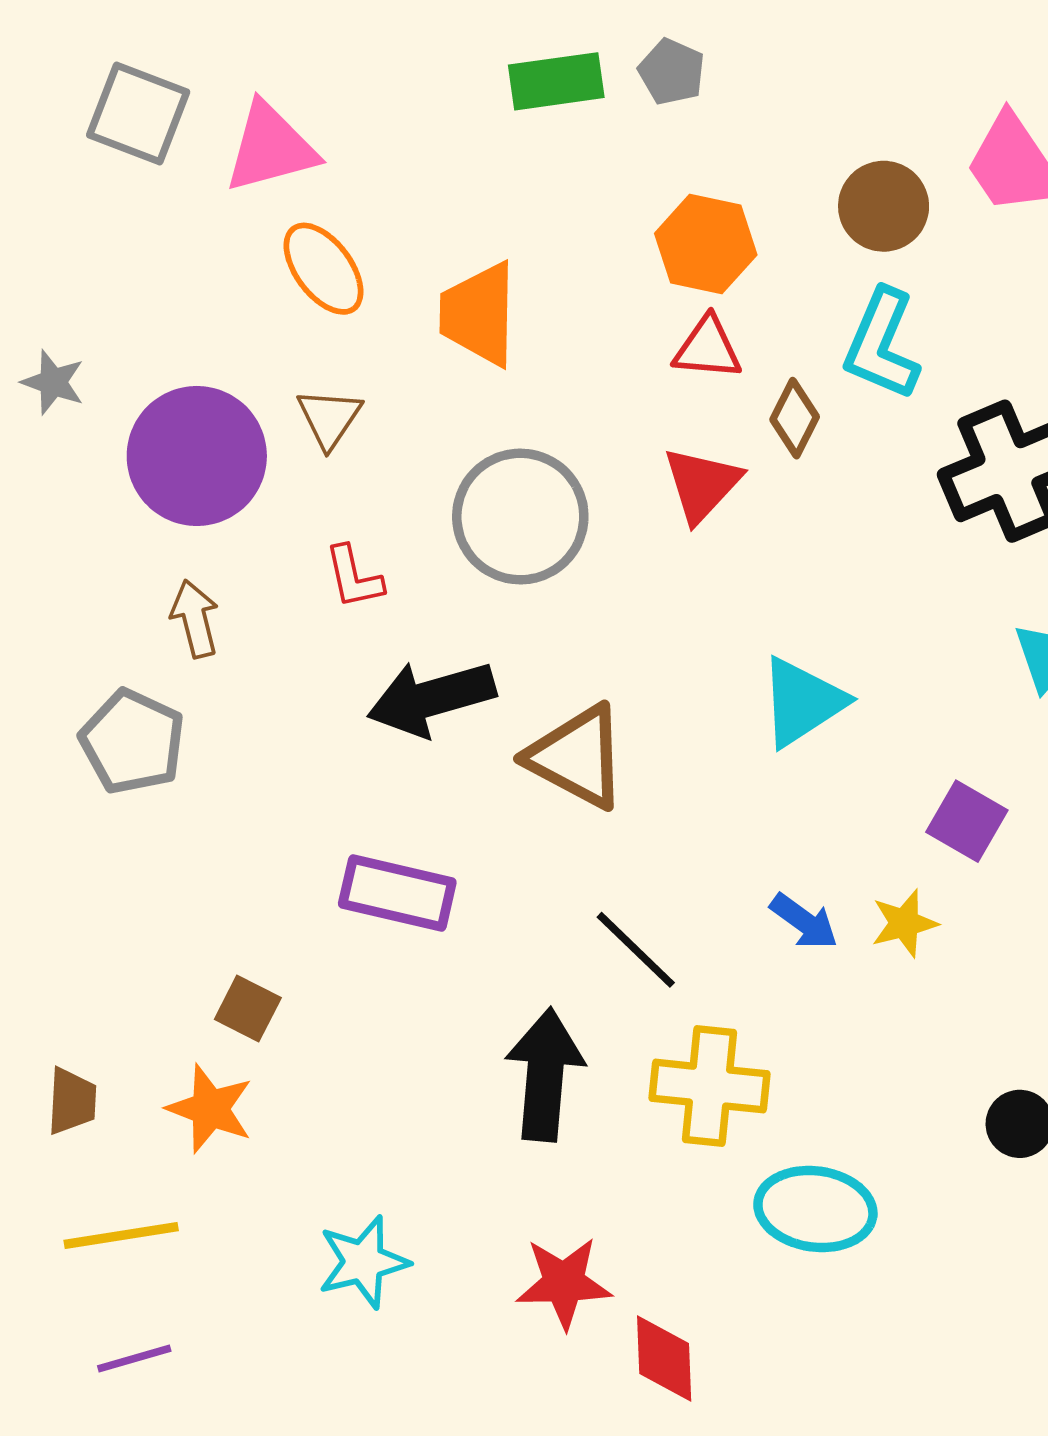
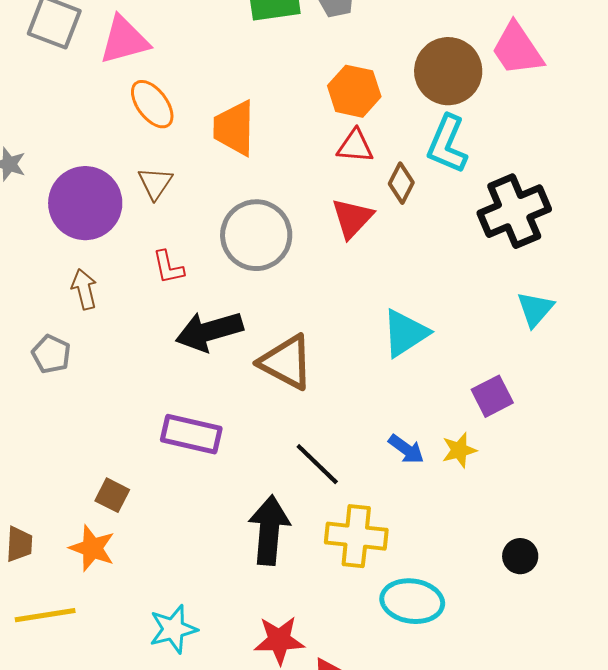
brown circle: (884, 206) -> (448, 71), size x1.4
gray pentagon: (132, 742) -> (51, 354), size x0.7
purple square: (967, 821) -> (492, 396), turned 33

